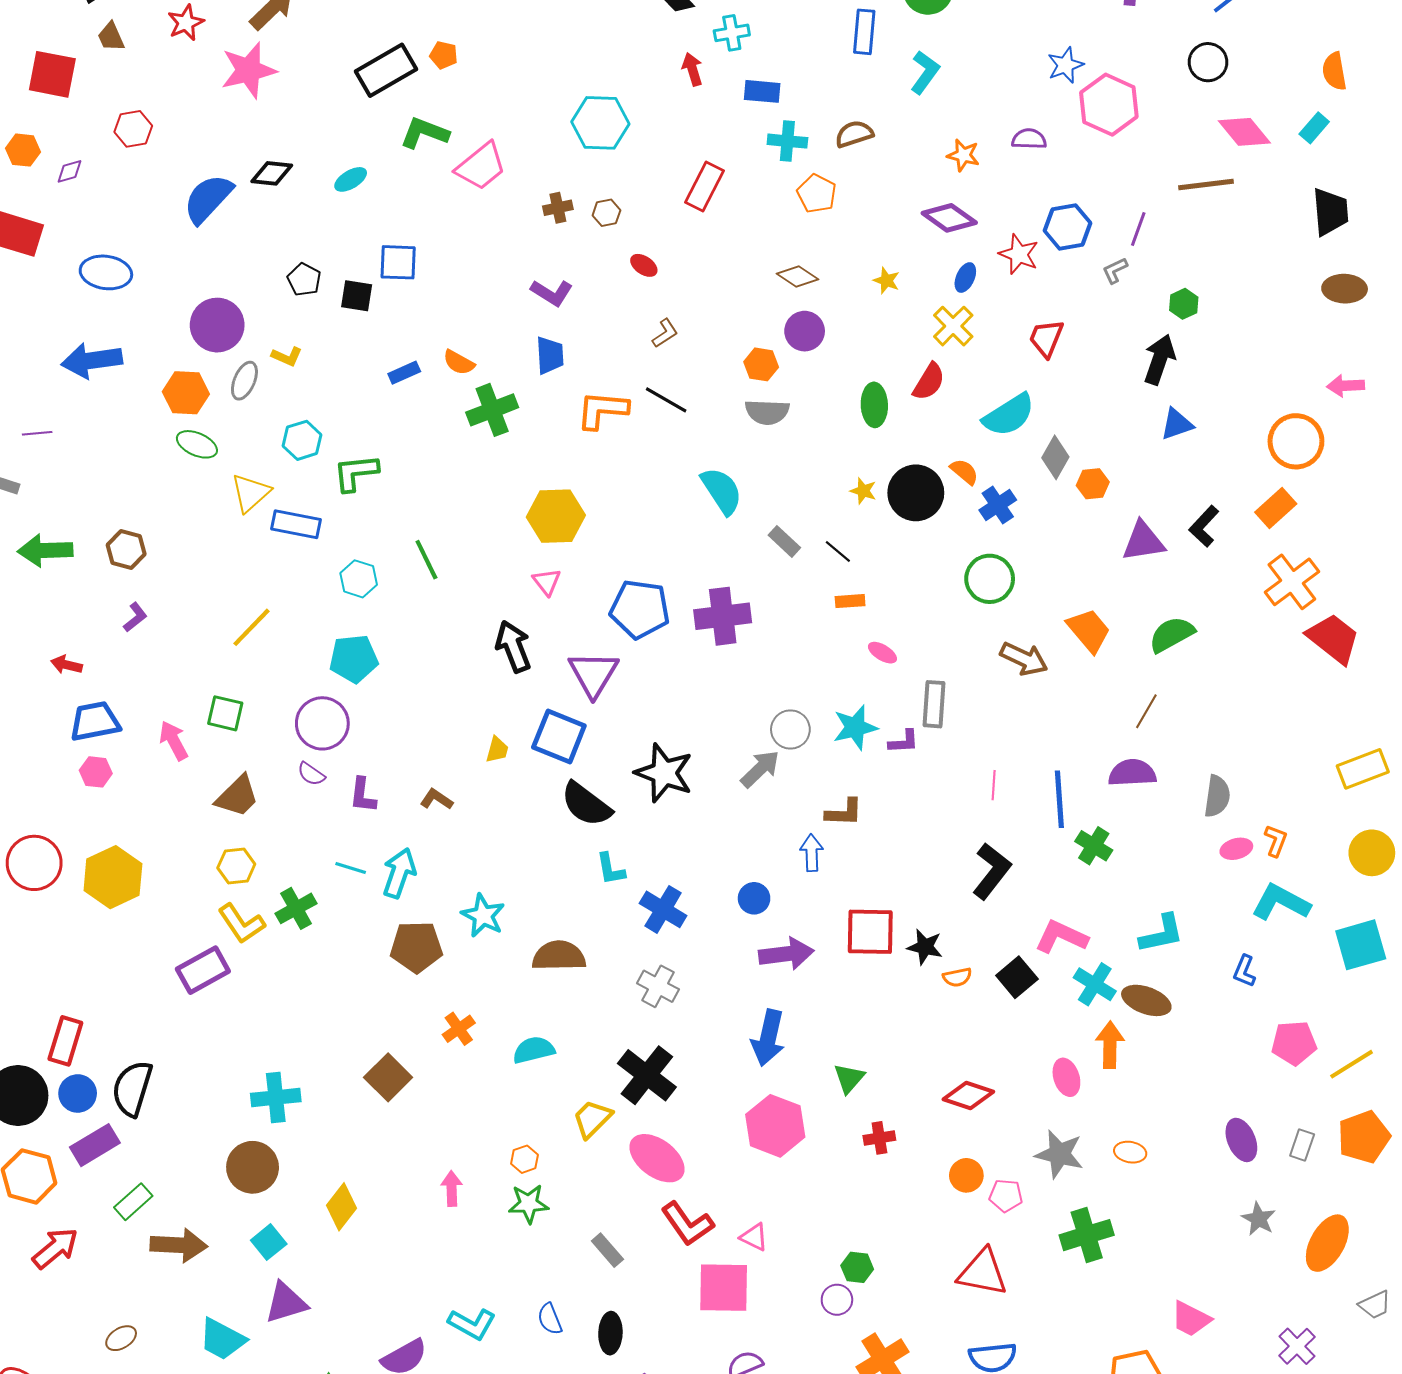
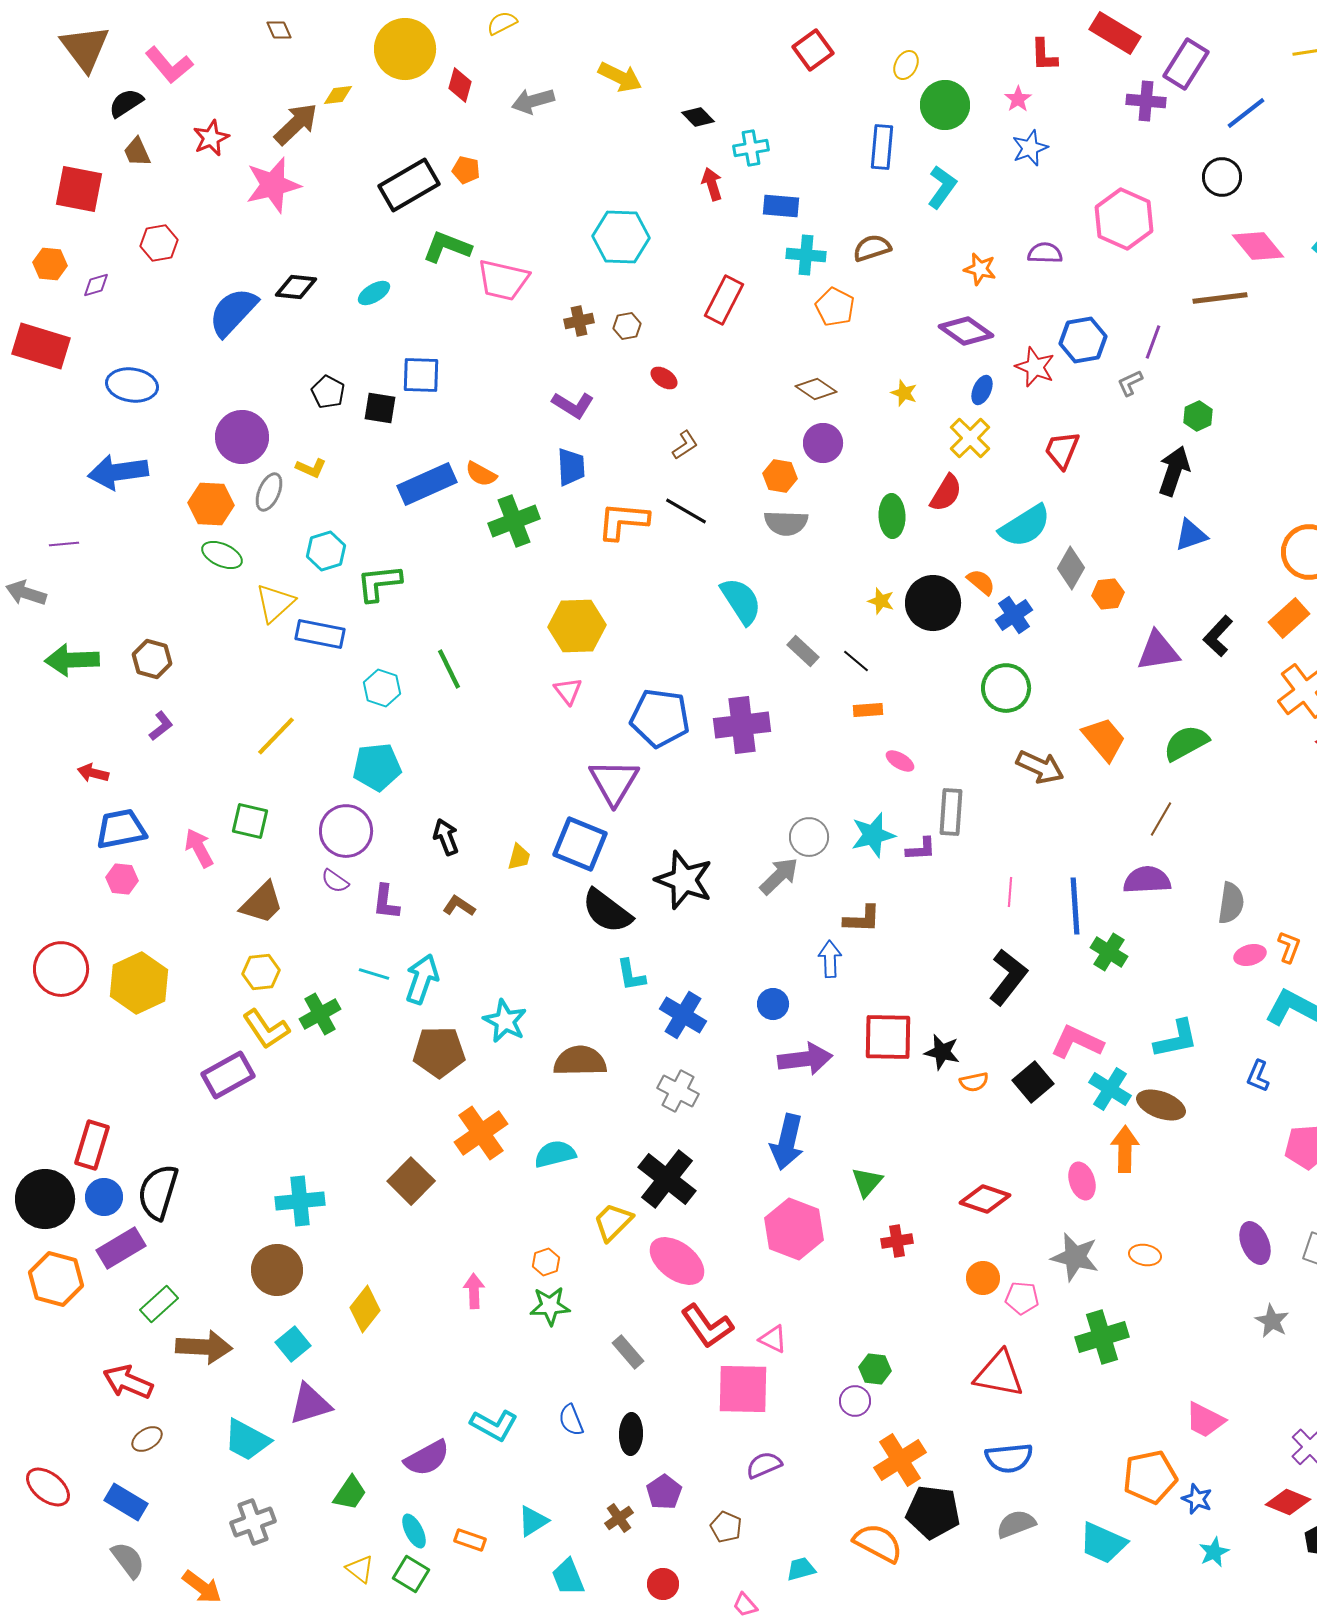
blue star: (1065, 65) -> (1030, 148), moved
pink trapezoid: (481, 166) -> (503, 280), turned 52
blue rectangle: (404, 373) -> (427, 484), size x1.8
black arrow: (513, 647) -> (446, 837), moved, size x0.7
orange cross: (459, 1029) -> (481, 1133), size x1.6
red arrow: (55, 1248) -> (128, 1382), moved, turned -117

